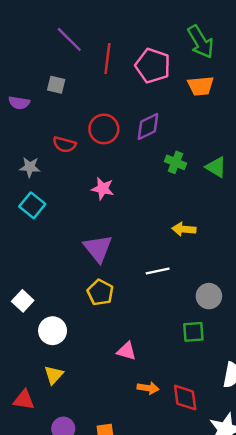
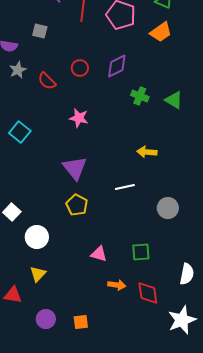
orange trapezoid: (201, 86) -> (161, 32), turned -30
red circle: (104, 129) -> (80, 68), size x0.7
red semicircle: (64, 144) -> (47, 81), turned 30
gray star: (30, 167) -> (18, 70), moved, turned -30
green square: (193, 332) -> (141, 252), moved

